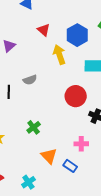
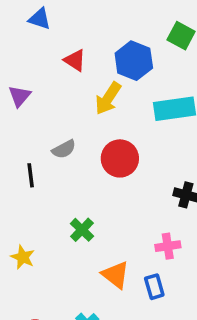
yellow arrow: (59, 54) -> (108, 98), turned -120
red circle: (76, 96) -> (120, 158), moved
blue rectangle: (70, 166) -> (154, 287), turned 48

